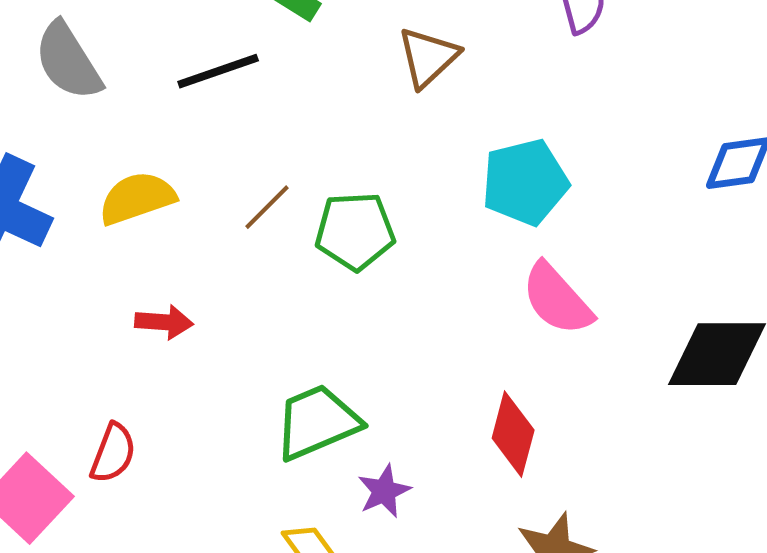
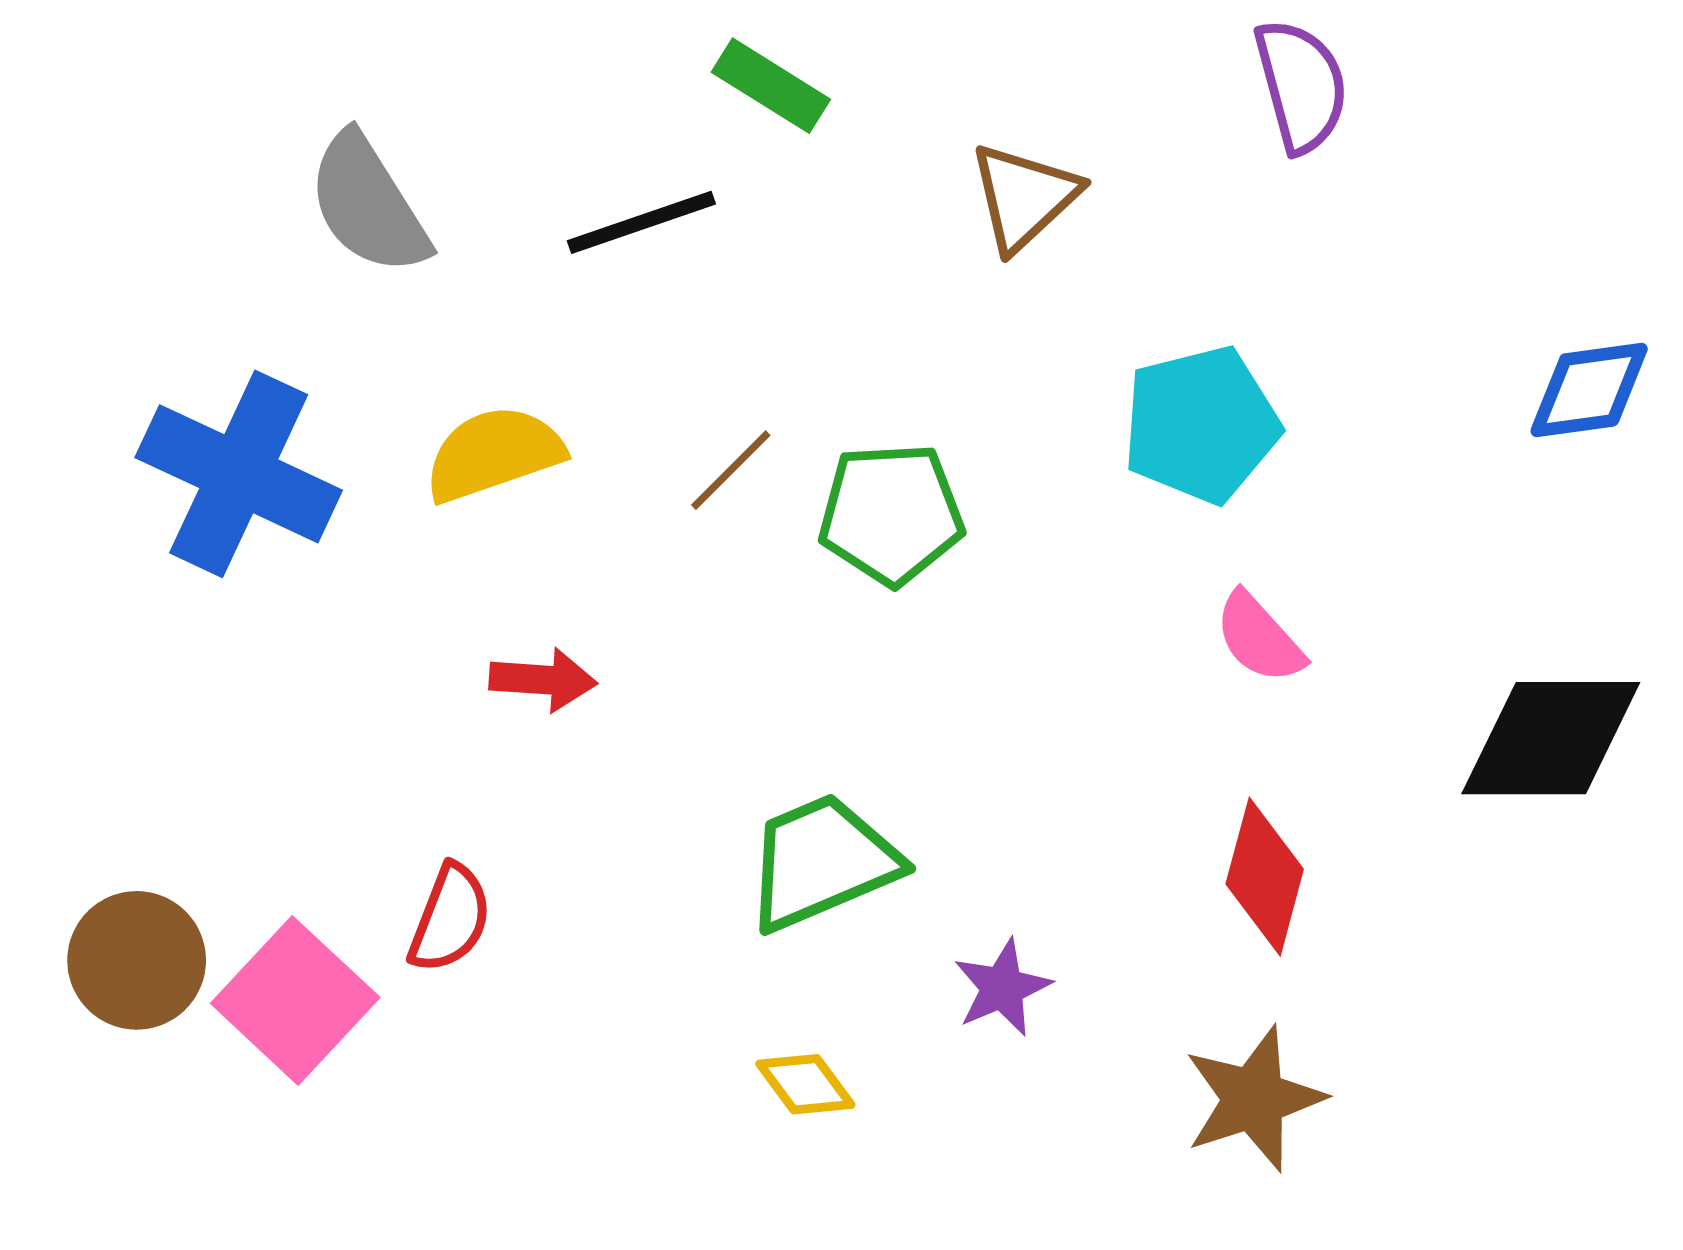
pink semicircle: (557, 299) -> (1259, 638), size x0.7
red diamond: (513, 434) -> (1265, 877), moved
purple star: (384, 491) -> (1002, 988), moved

